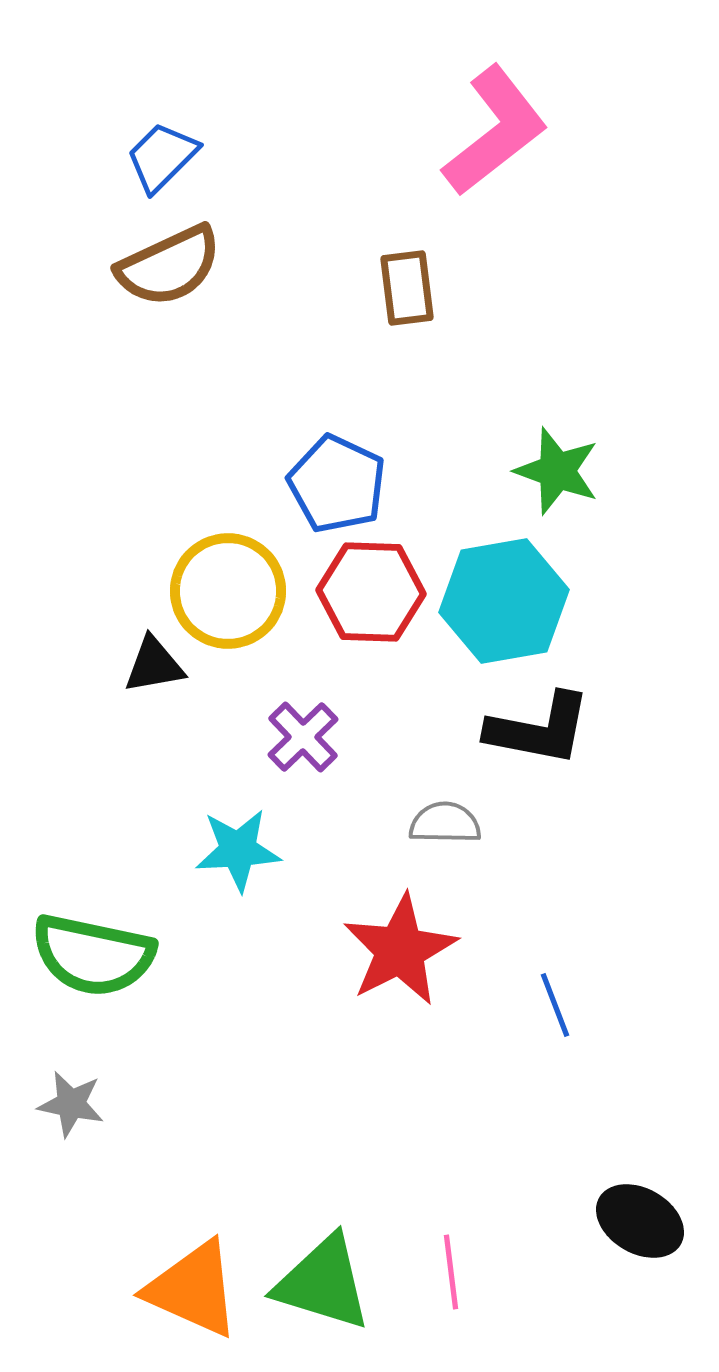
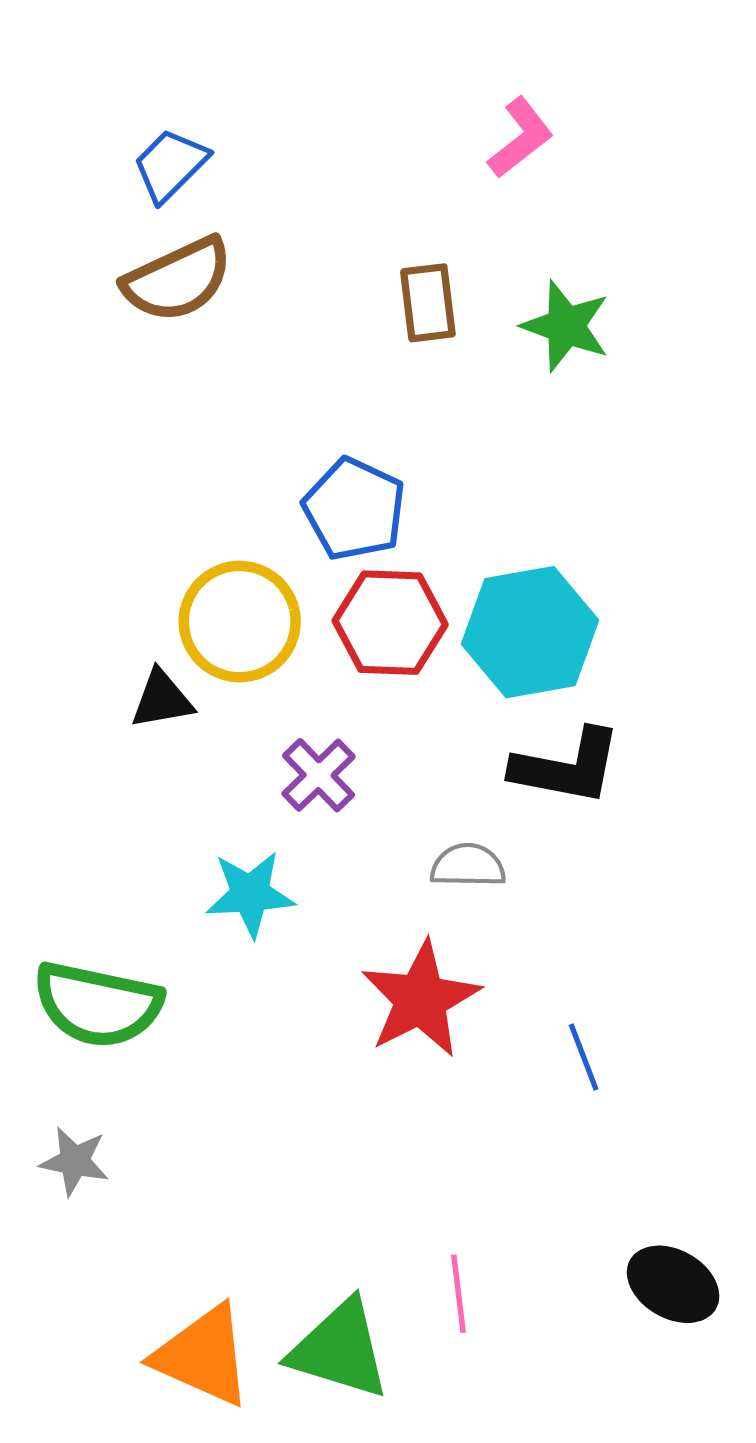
pink L-shape: (495, 131) -> (521, 138), size x0.6
green star: (557, 471) -> (566, 326), moved
pink line: (451, 1272) -> (458, 1294), moved

